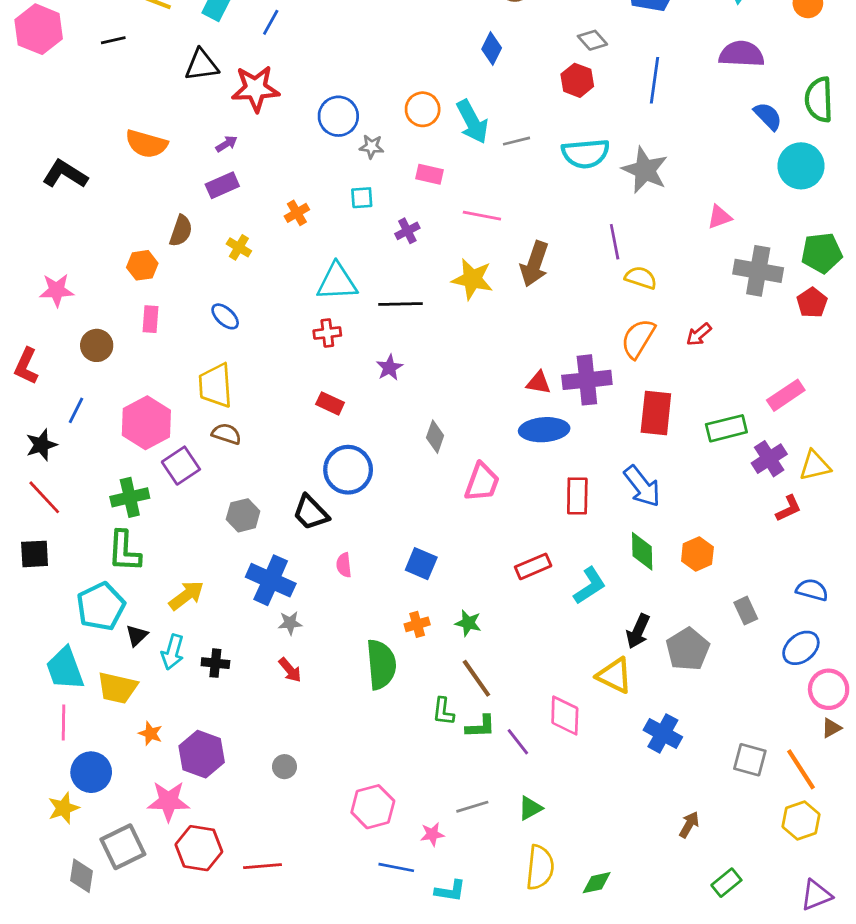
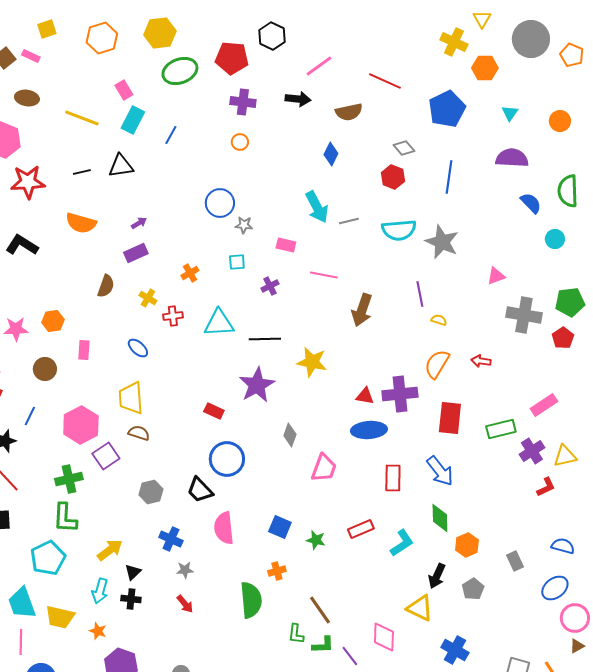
black line: (113, 40) -> (82, 172), moved
red star: (255, 89) -> (28, 182), moved
orange circle: (423, 109) -> (240, 142), moved, size x0.7
cyan circle: (801, 166) -> (555, 239), size x0.6
orange hexagon: (142, 265) -> (53, 321), moved
yellow semicircle: (641, 278) -> (439, 320), size x0.7
yellow star: (472, 279) -> (312, 362), moved
red cross: (327, 333) -> (173, 316), moved
red arrow: (699, 334) -> (481, 361), turned 48
purple star: (389, 368) -> (257, 385), size x1.8
orange hexagon: (697, 554) -> (467, 545), moved
pink semicircle: (344, 565) -> (224, 528), size x1.8
blue cross: (271, 580) -> (171, 539), size x0.7
green star: (468, 623) -> (316, 540), moved
black triangle: (137, 635) -> (133, 572), moved
gray pentagon: (688, 649) -> (473, 589), size x0.7
orange star: (151, 733) -> (98, 631), moved

